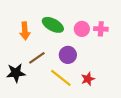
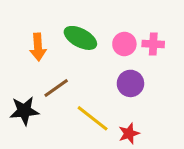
purple circle: (68, 55) -> (130, 83), moved
red star: (88, 79) -> (129, 133), moved

